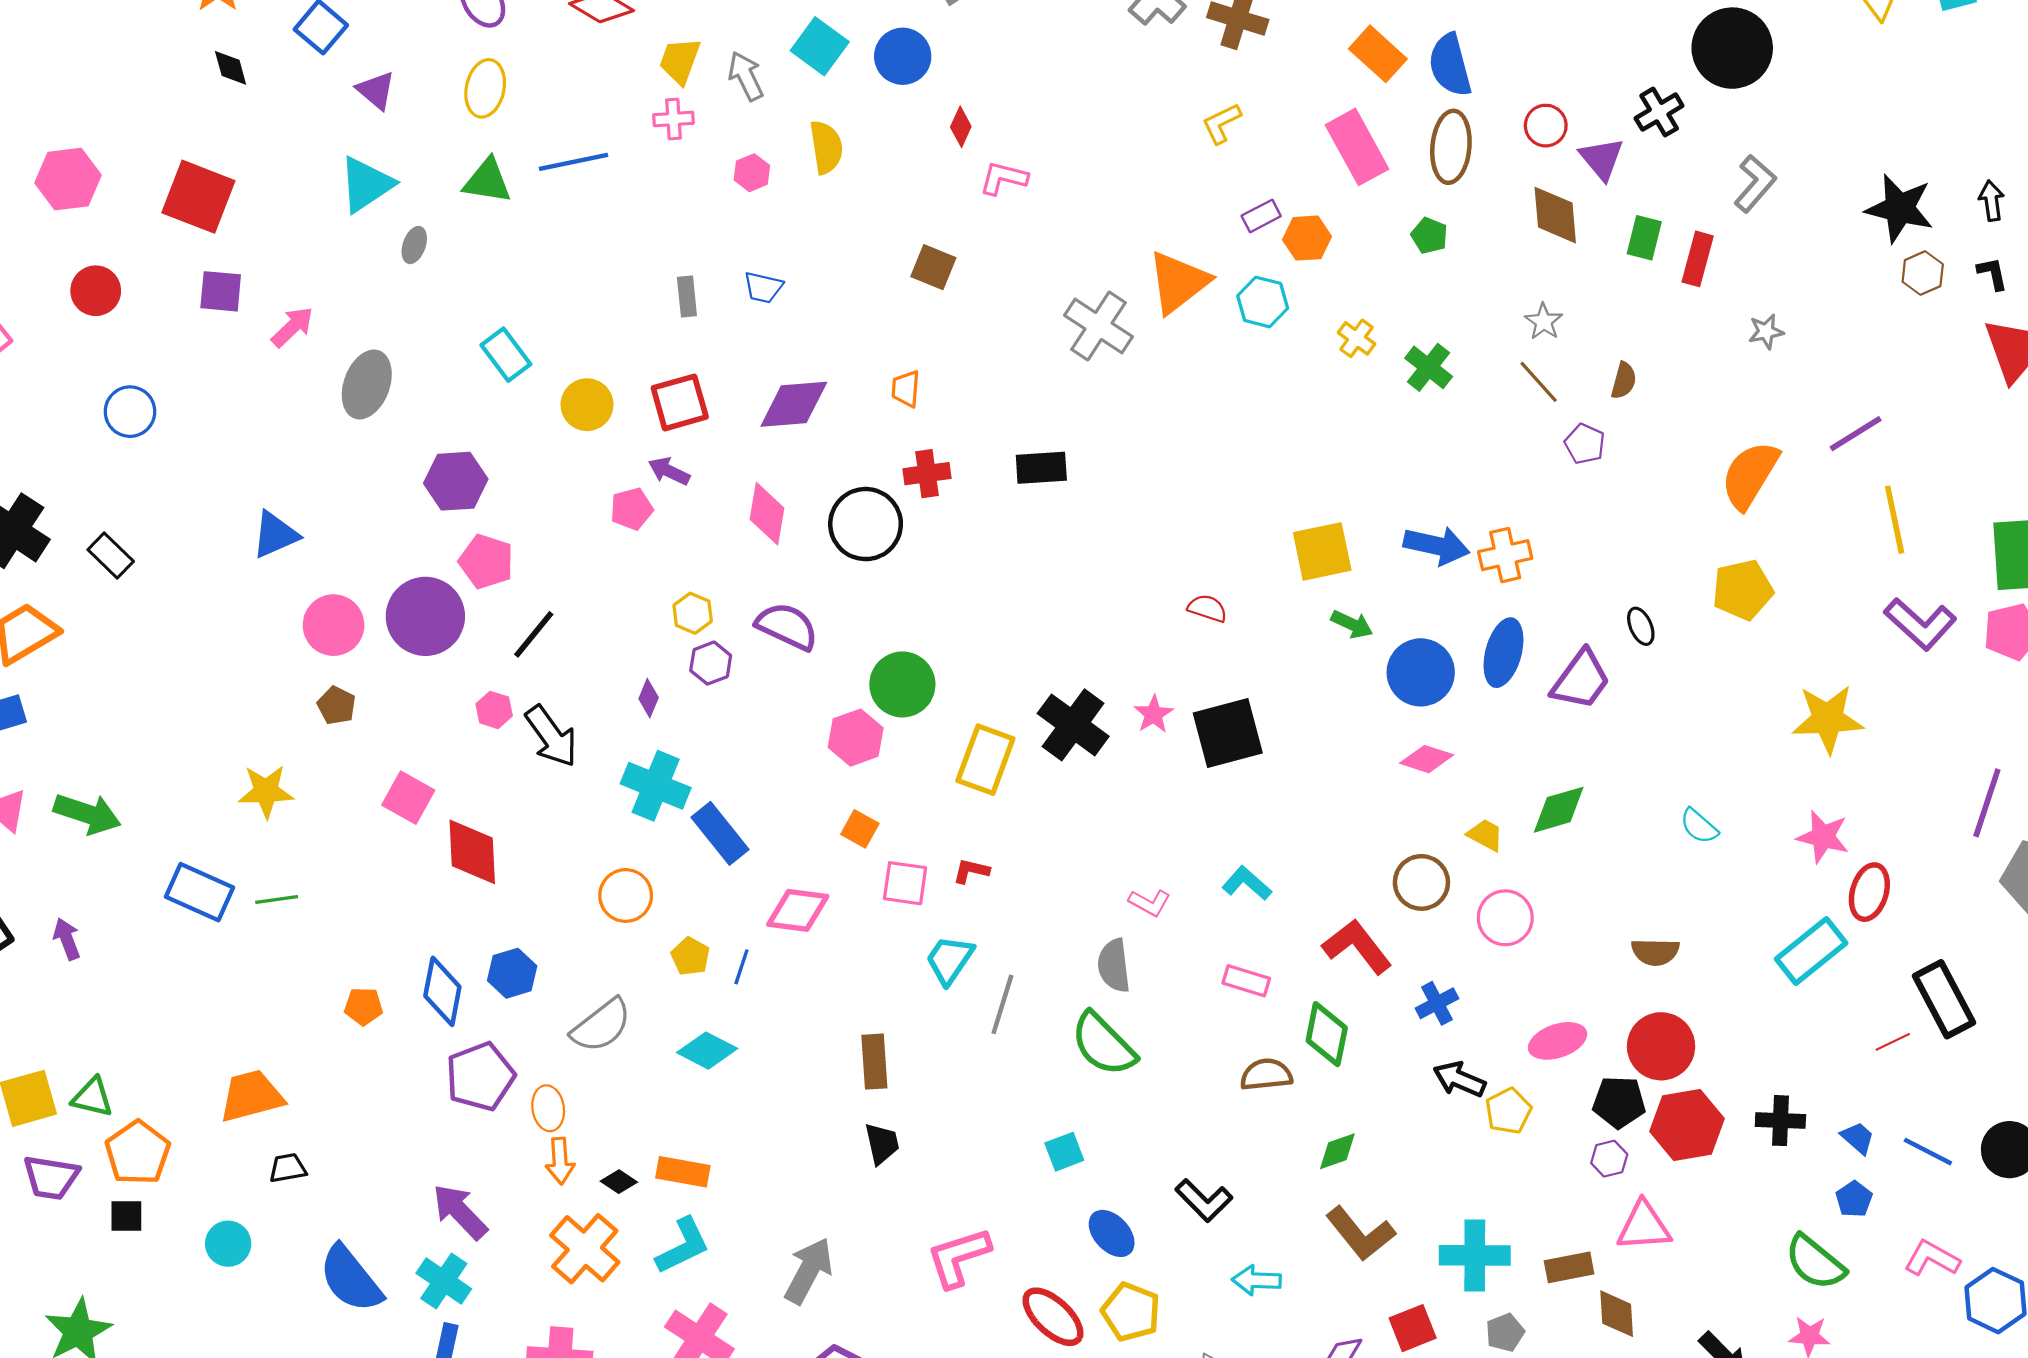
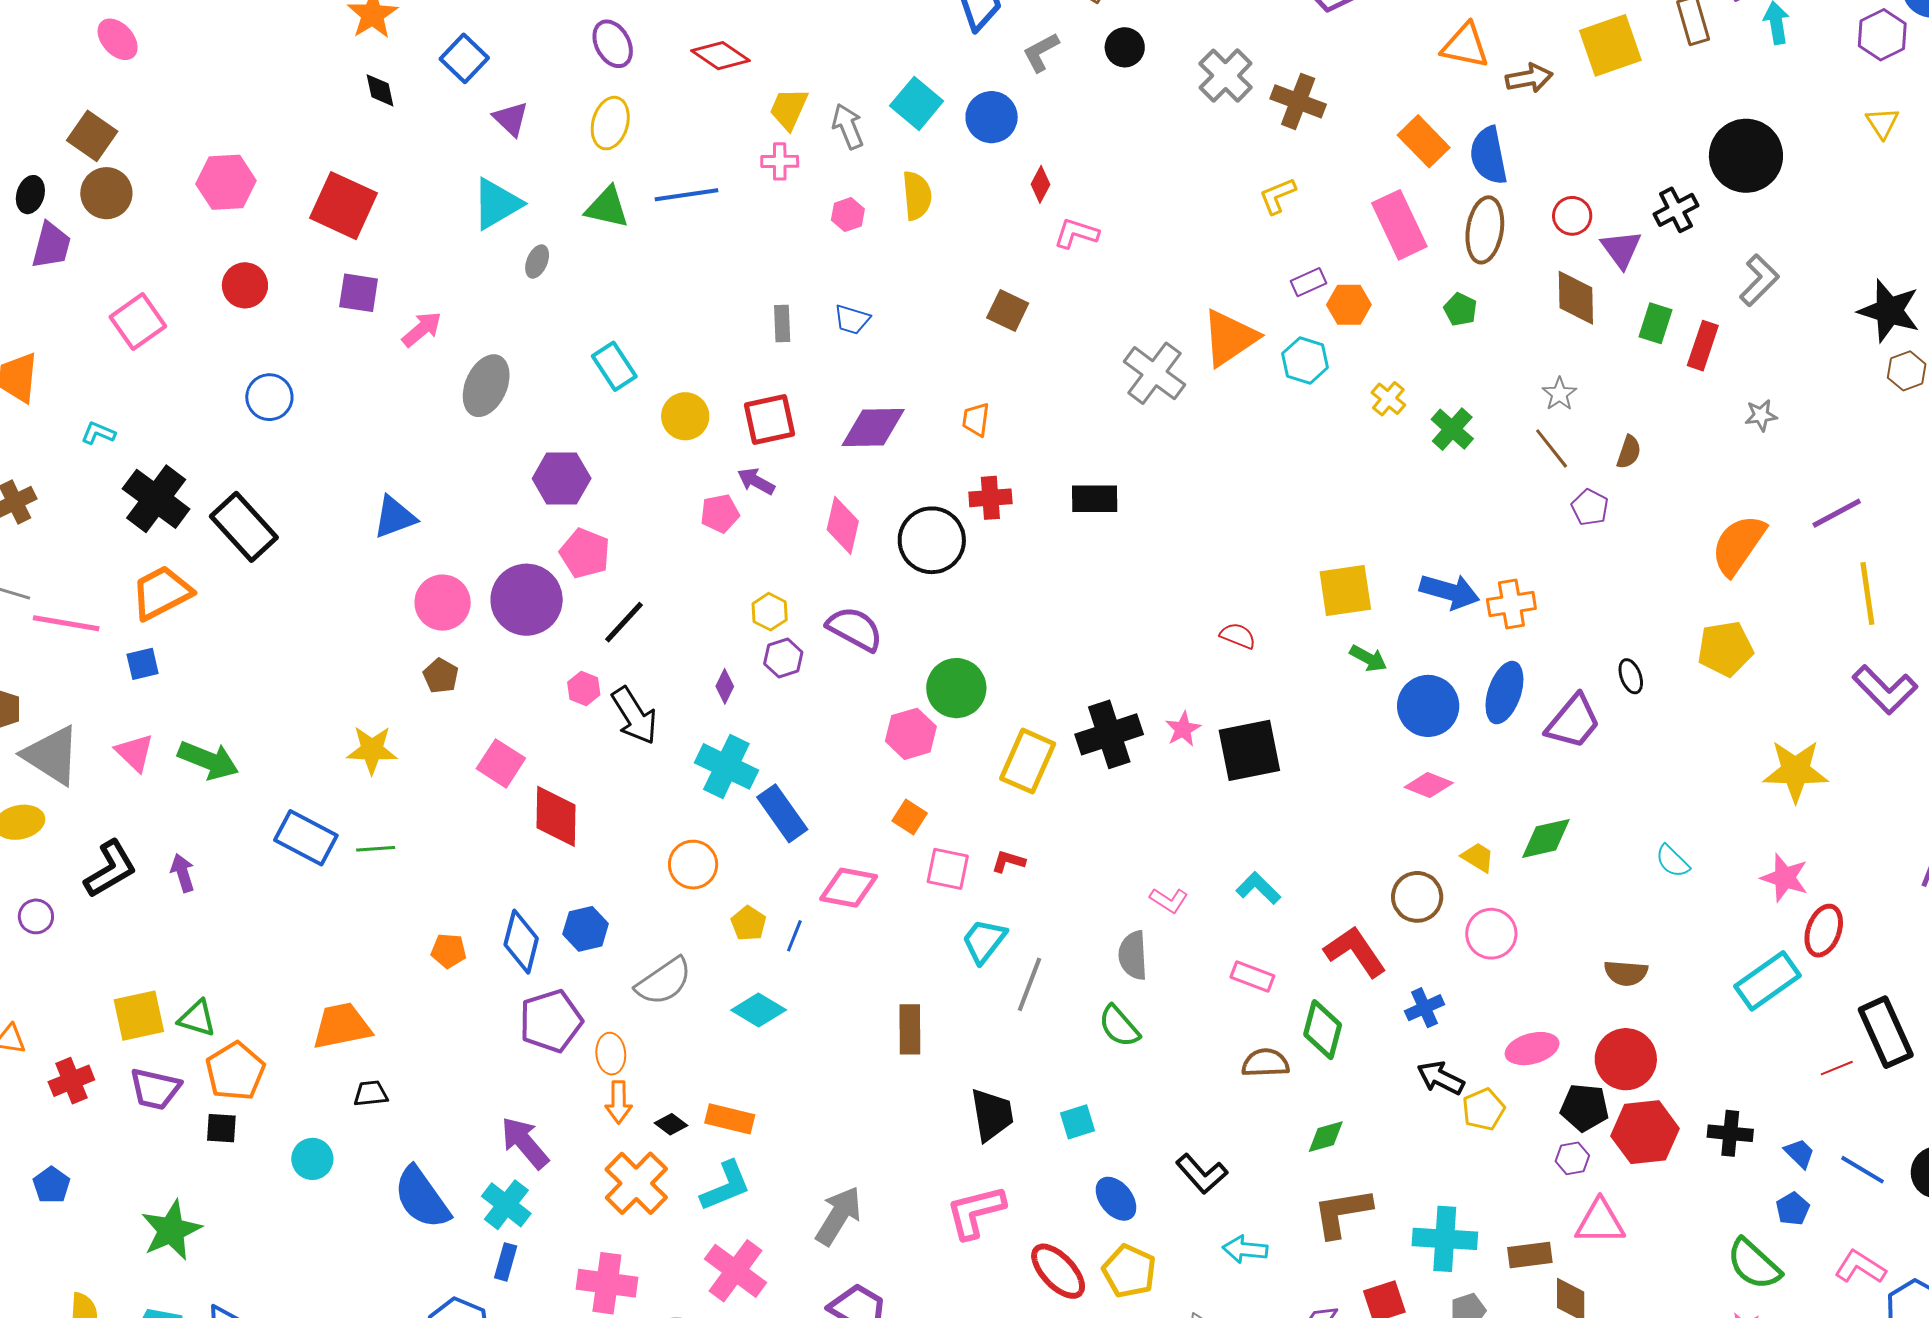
black rectangle: (111, 555) -> (244, 527), size x1.6
black cross: (1073, 725) -> (1109, 734), turned 32
green semicircle: (1103, 1044) -> (1119, 1026), size x0.7
black trapezoid: (882, 1144) -> (992, 1115), moved, size x1.4
brown L-shape: (1360, 1234) -> (1342, 1213), turned 116

